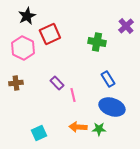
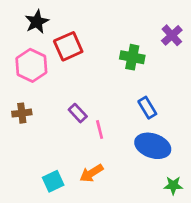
orange arrow: (78, 127) -> (91, 173), moved, turned -36
green star: (99, 129) -> (173, 185), moved

